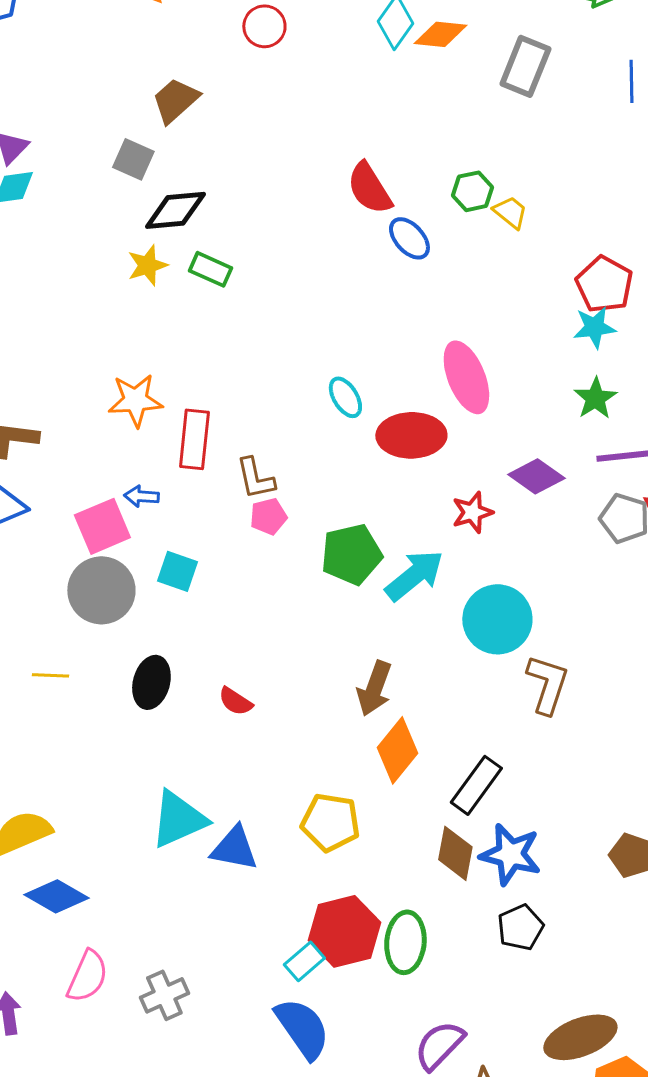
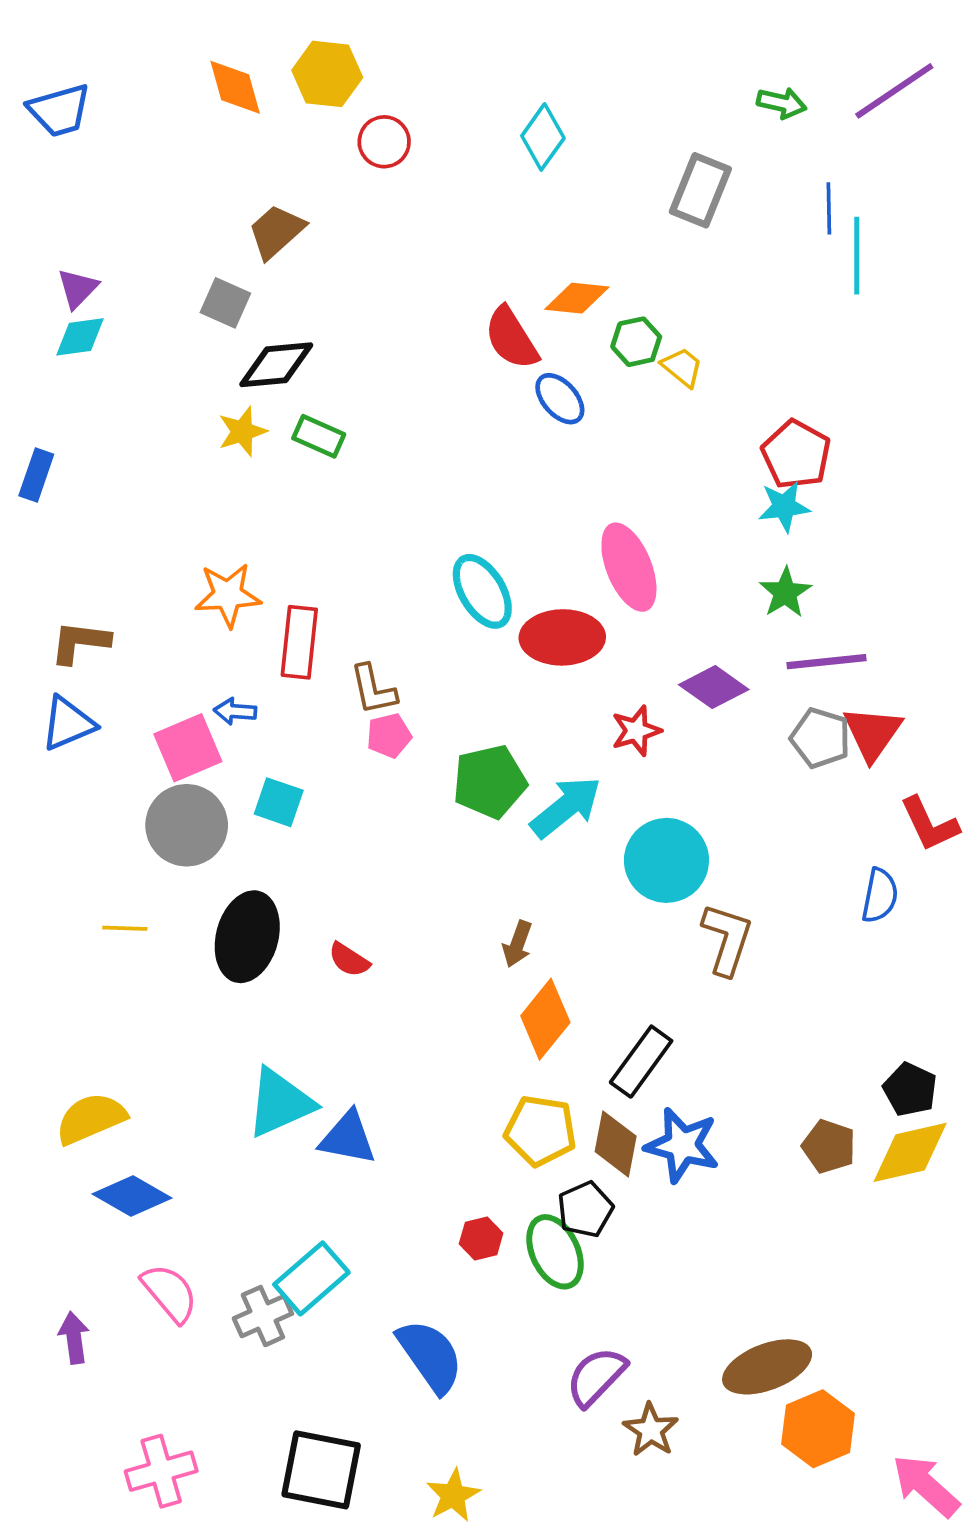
orange diamond: (440, 34) -> (577, 298), moved
cyan ellipse: (345, 397) -> (482, 591), size x1.5
black ellipse: (151, 682) -> (247, 937), size x1.4
brown arrow: (374, 688) -> (517, 944), size x0.7
yellow pentagon: (330, 822) -> (540, 1131), moved
black pentagon: (520, 927) -> (585, 1209), moved
red hexagon: (344, 931) -> (481, 1238), size x0.5
green ellipse: (405, 942) -> (555, 1252), turned -30
cyan rectangle: (304, 961) -> (311, 1278), moved, size x1.5
pink semicircle: (87, 976) -> (170, 1293), turned -64

